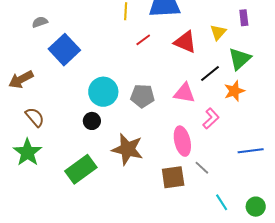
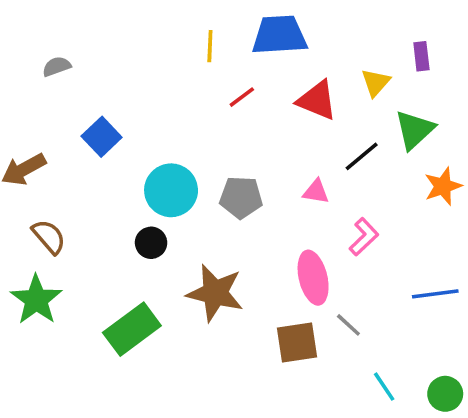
blue square: (64, 50) -> (102, 137), moved, size x0.7
orange star: (234, 91) -> (443, 186), moved
pink triangle: (184, 93) -> (316, 192), size x0.7

